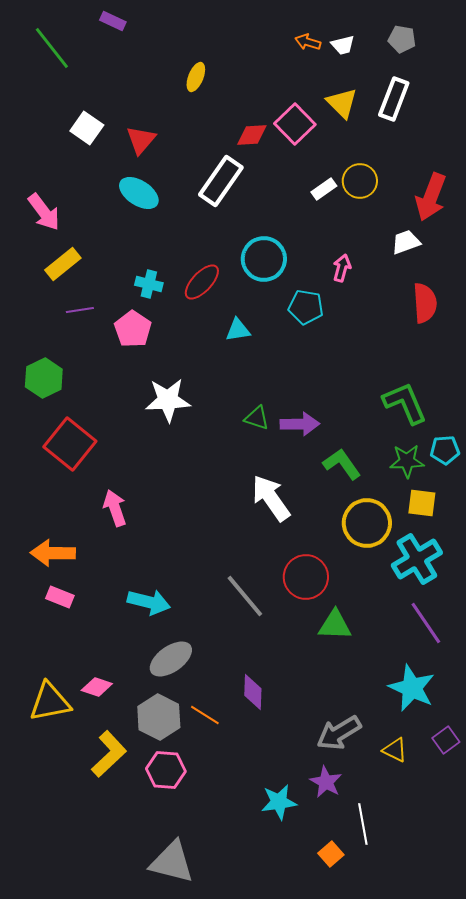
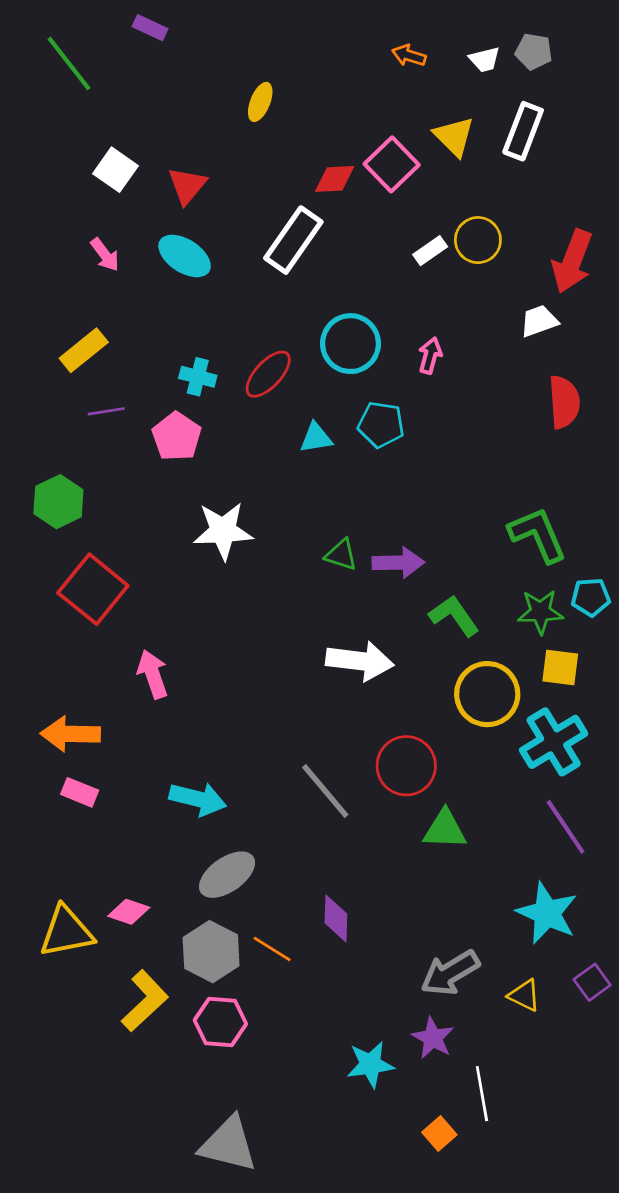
white trapezoid: (343, 45) -> (485, 59), moved
pink arrow: (44, 212) -> (105, 255), moved, size x0.7
pink arrow: (342, 268) -> (430, 356), moved
cyan pentagon: (306, 307) -> (381, 425), moved
white arrow: (271, 498) -> (360, 661), turned 132

